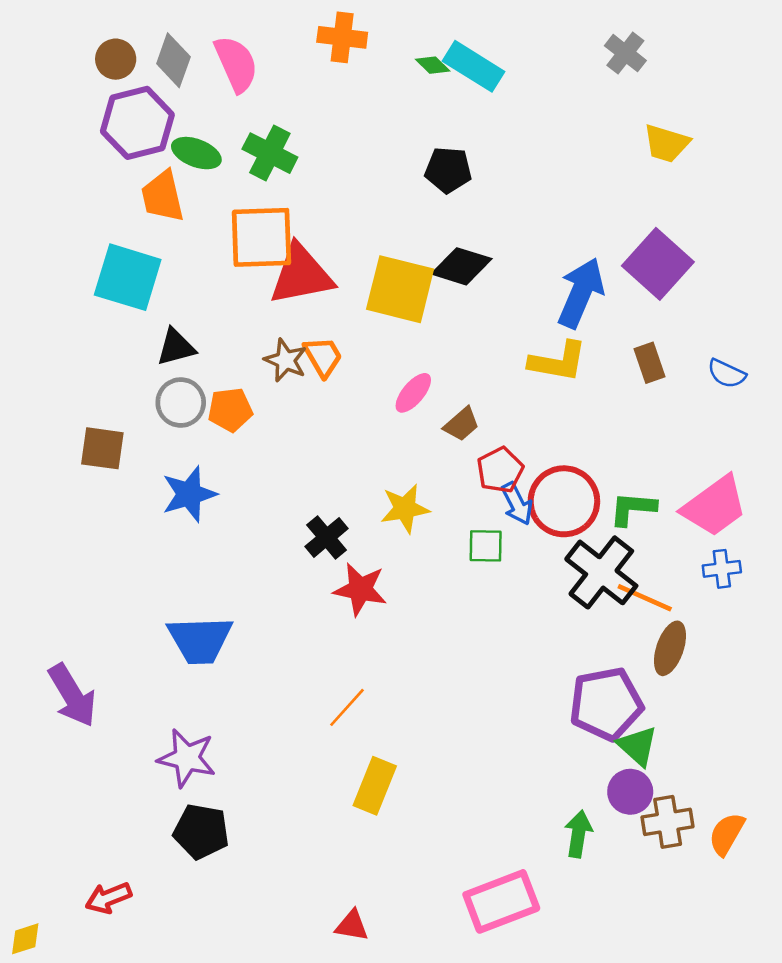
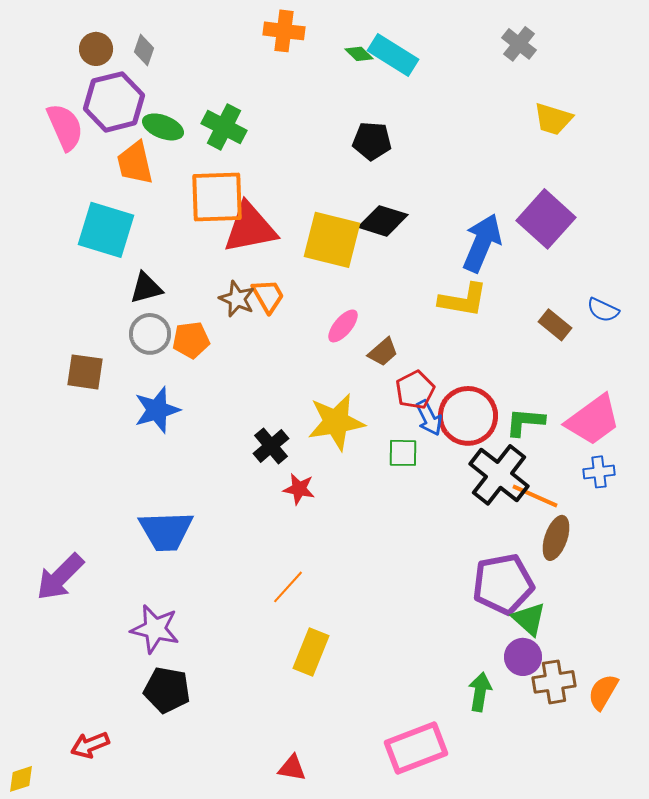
gray diamond: (173, 60) -> (144, 50), size x0.7
pink semicircle: (236, 64) -> (65, 127), moved
brown rectangle: (649, 363) -> (555, 325), moved, turned -32
yellow star: (405, 509) -> (336, 422), size x1.4
red star: (360, 589) -> (299, 489), size x0.7
purple arrow: (72, 695) -> (60, 577), turned 76

